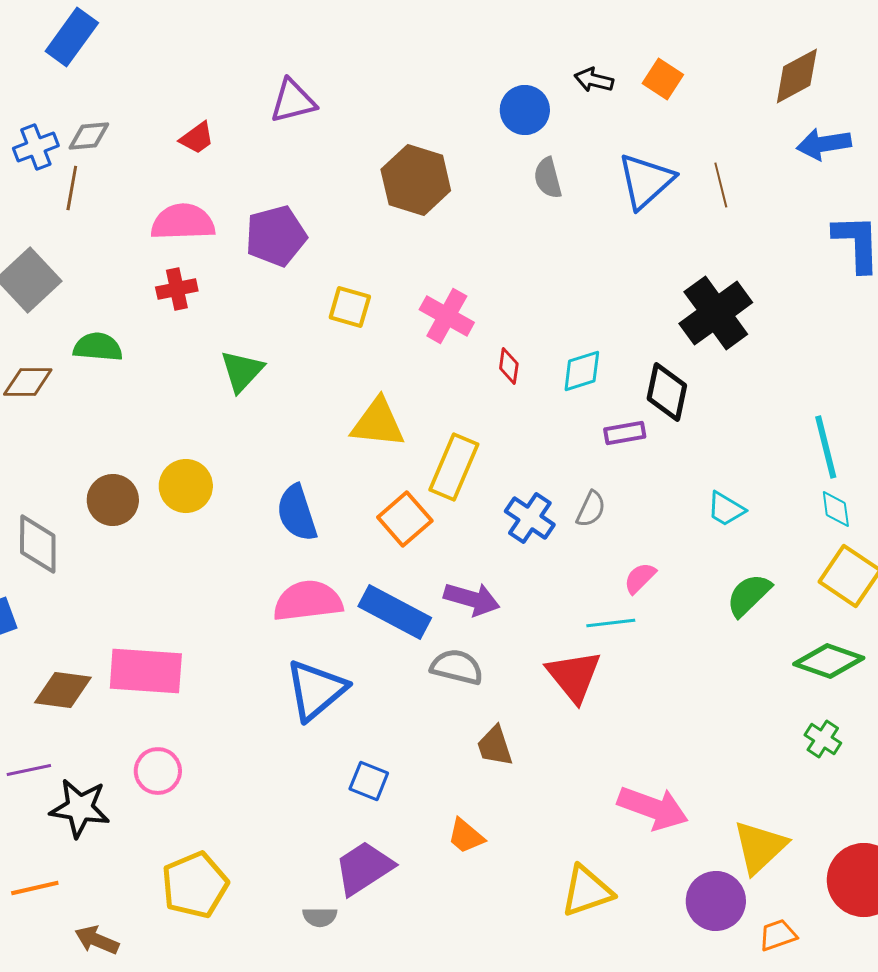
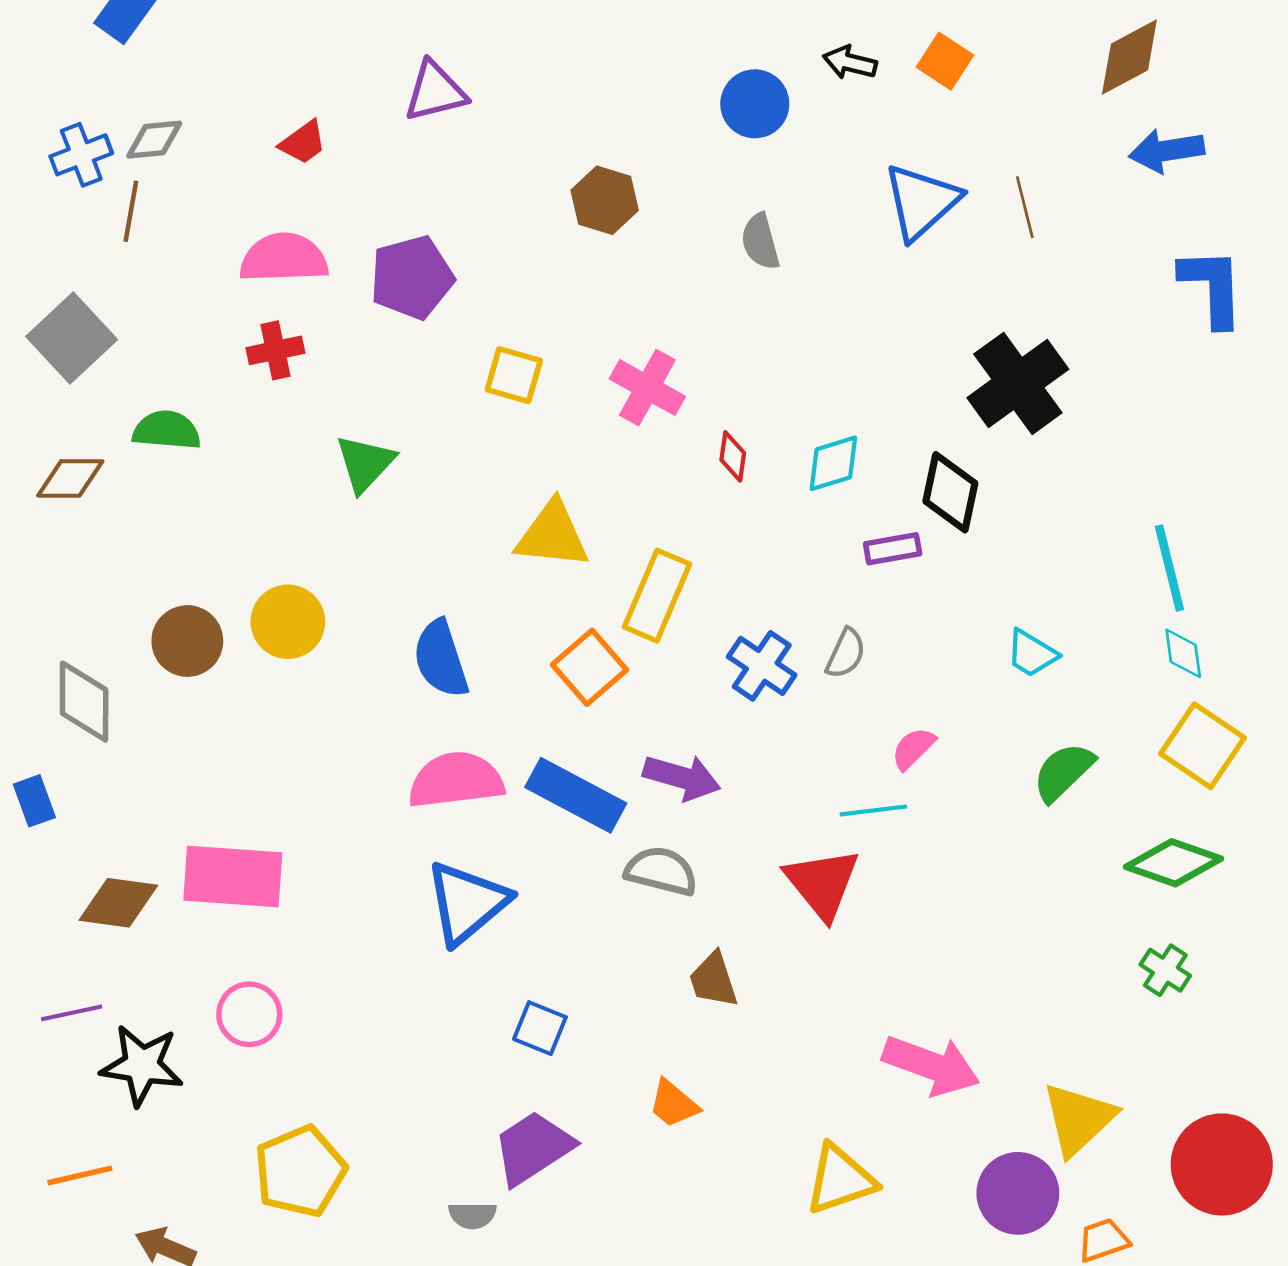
gray semicircle: (548, 178) -> (760, 242), moved
brown hexagon: (416, 180) -> (605, 200), size x0.7

